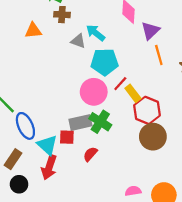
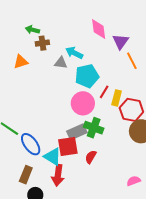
yellow rectangle: (133, 93) -> (117, 98), turned 63
red square: (67, 137) -> (68, 147), size x1.5

